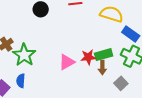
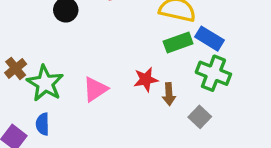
green rectangle: (104, 55) -> (178, 43), moved
pink triangle: (67, 62) -> (95, 89), moved

